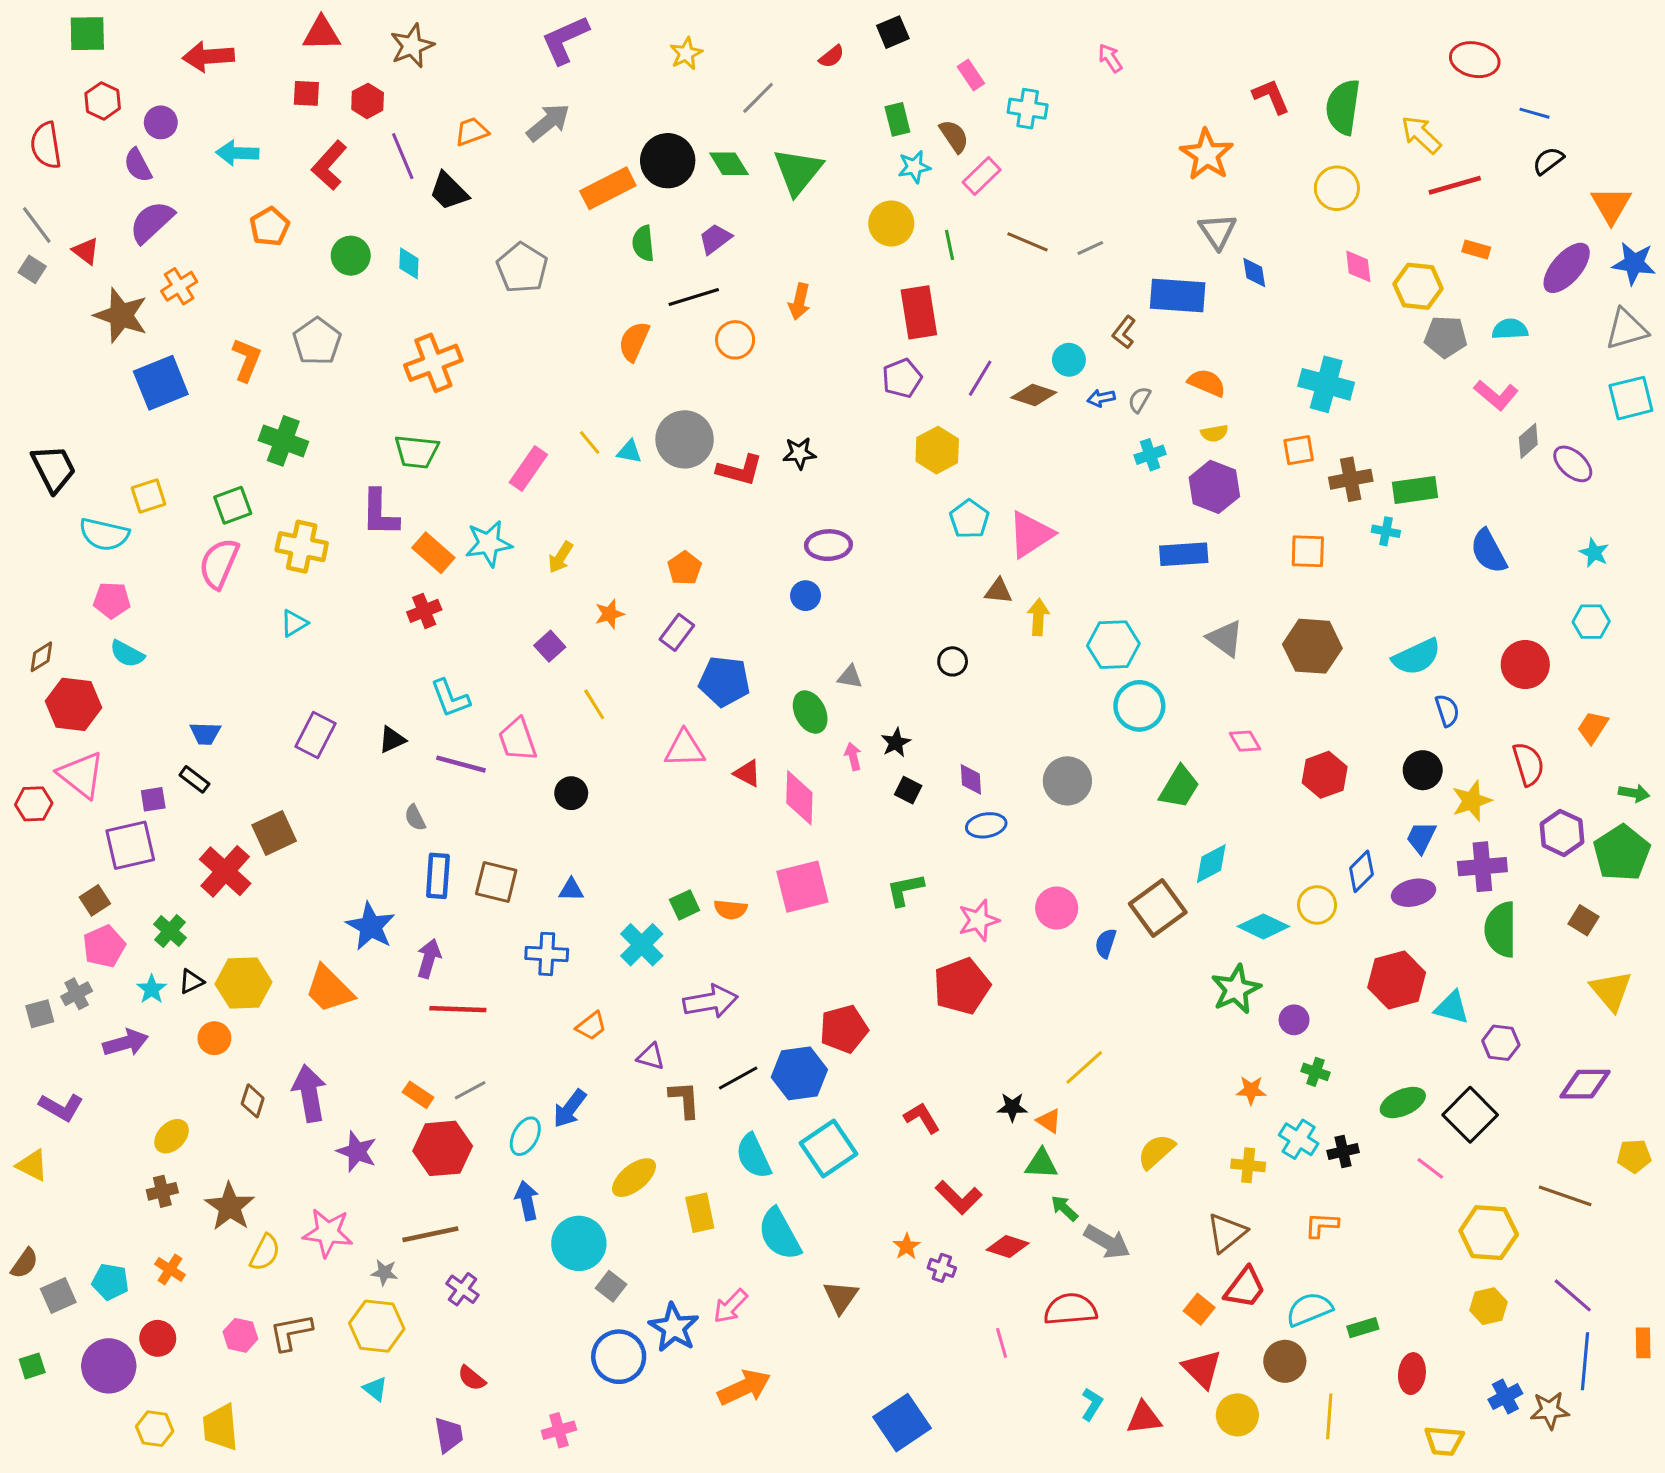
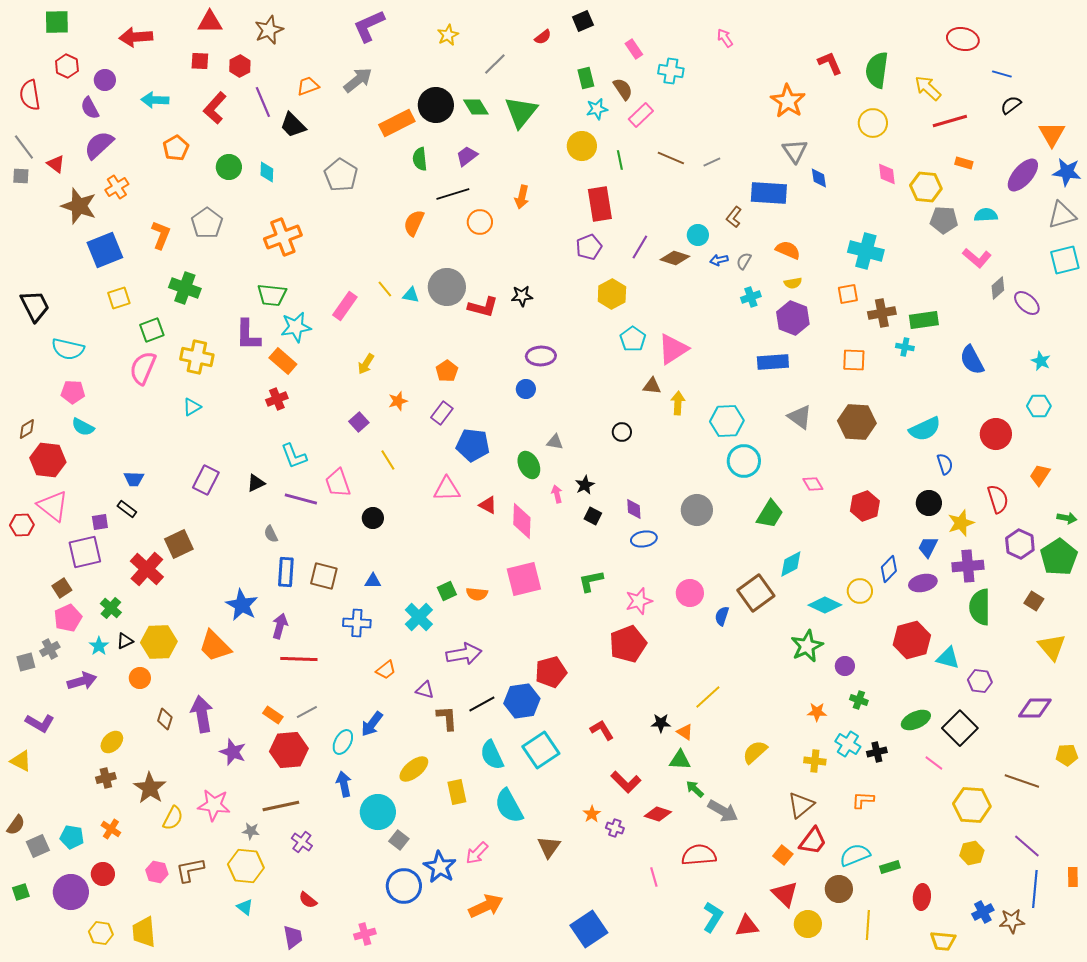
gray square: (32, 269) -> (21, 176), turned -30
yellow square: (149, 496) -> (119, 298), moved
cyan star: (489, 544) -> (296, 327), moved
cyan L-shape: (1092, 1404) -> (713, 917), size x1.4

